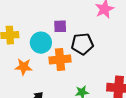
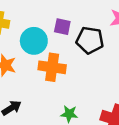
black pentagon: (82, 44) -> (90, 40), moved

